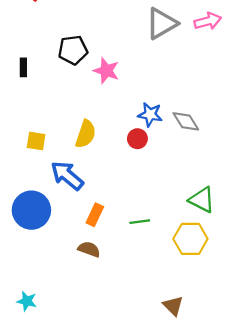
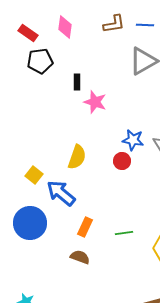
black pentagon: (73, 50) -> (40, 61), moved
black rectangle: (23, 67) -> (77, 82), moved
yellow square: (36, 141) -> (34, 175), moved, turned 30

